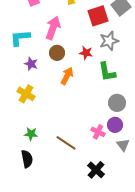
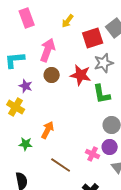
red star: (86, 53) -> (81, 75), size x1.5
orange arrow: (67, 76) -> (48, 130), moved
yellow cross: (26, 94) -> (16, 107), moved
green star: (31, 134) -> (26, 144), moved

